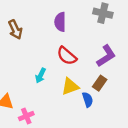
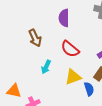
brown arrow: (15, 30) -> (35, 38), moved

